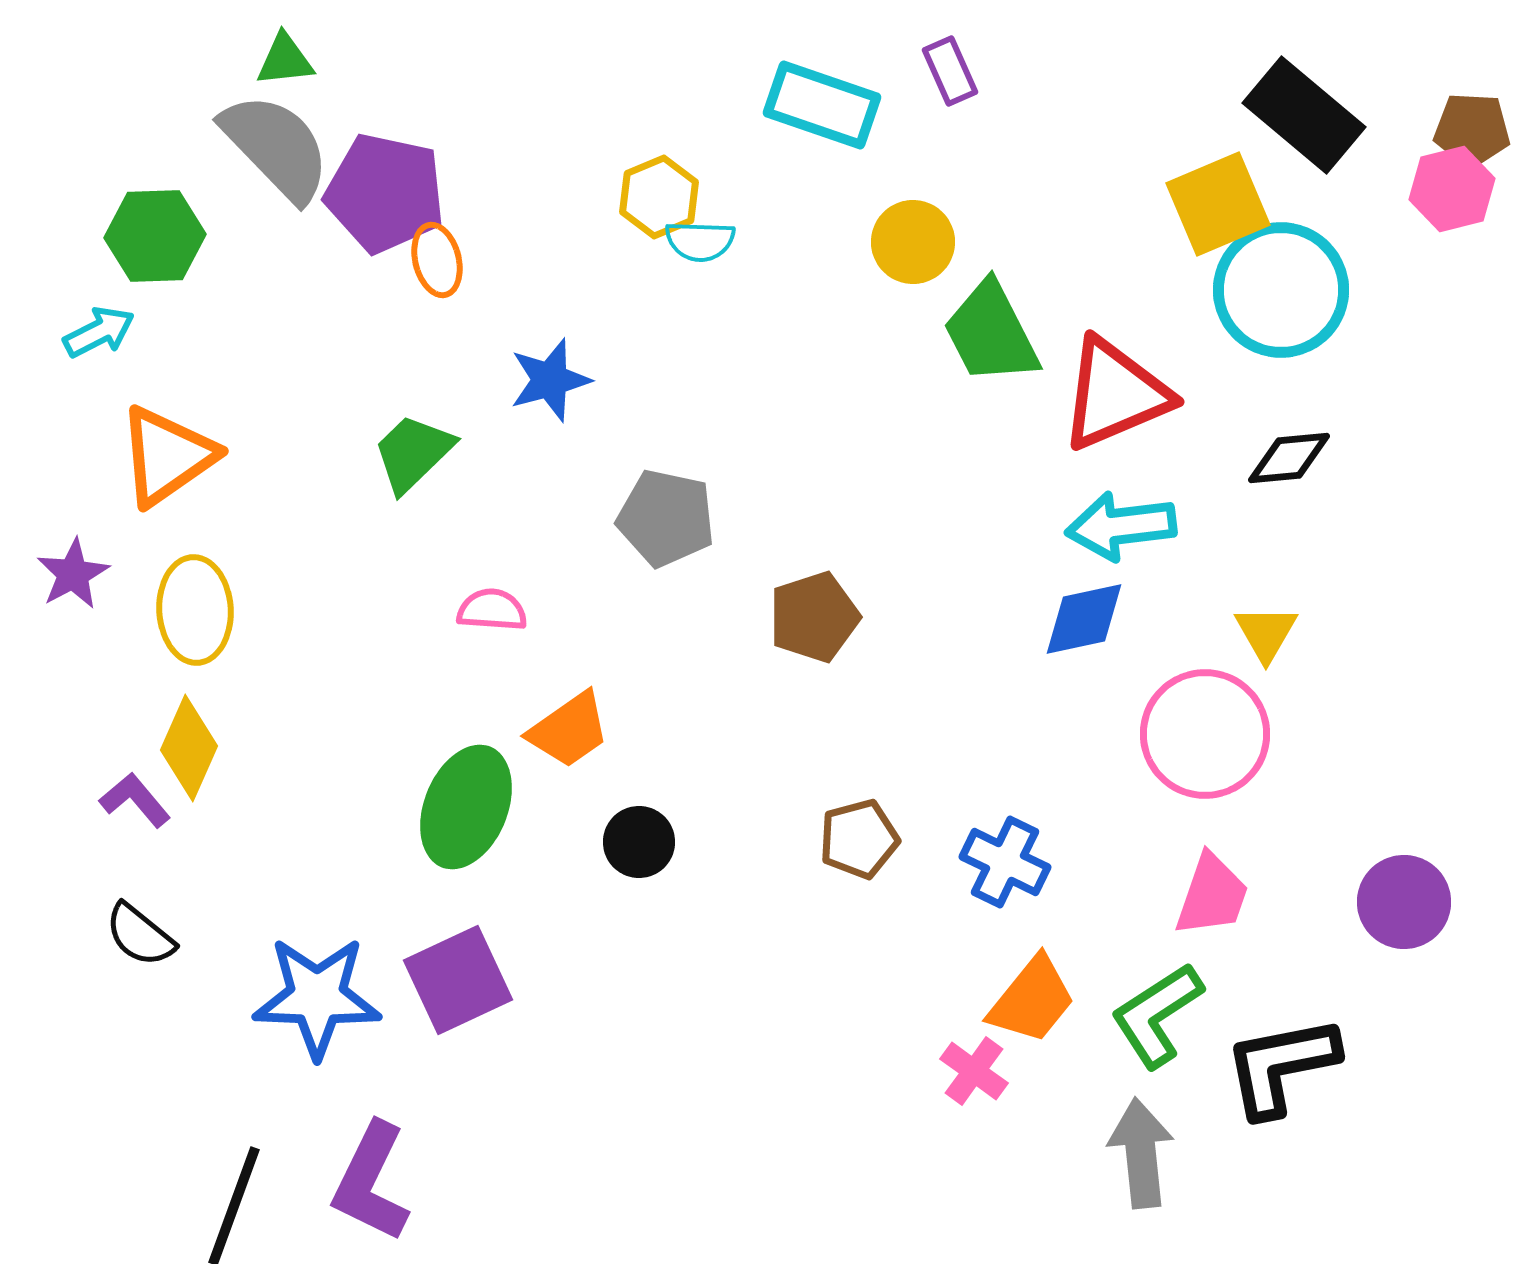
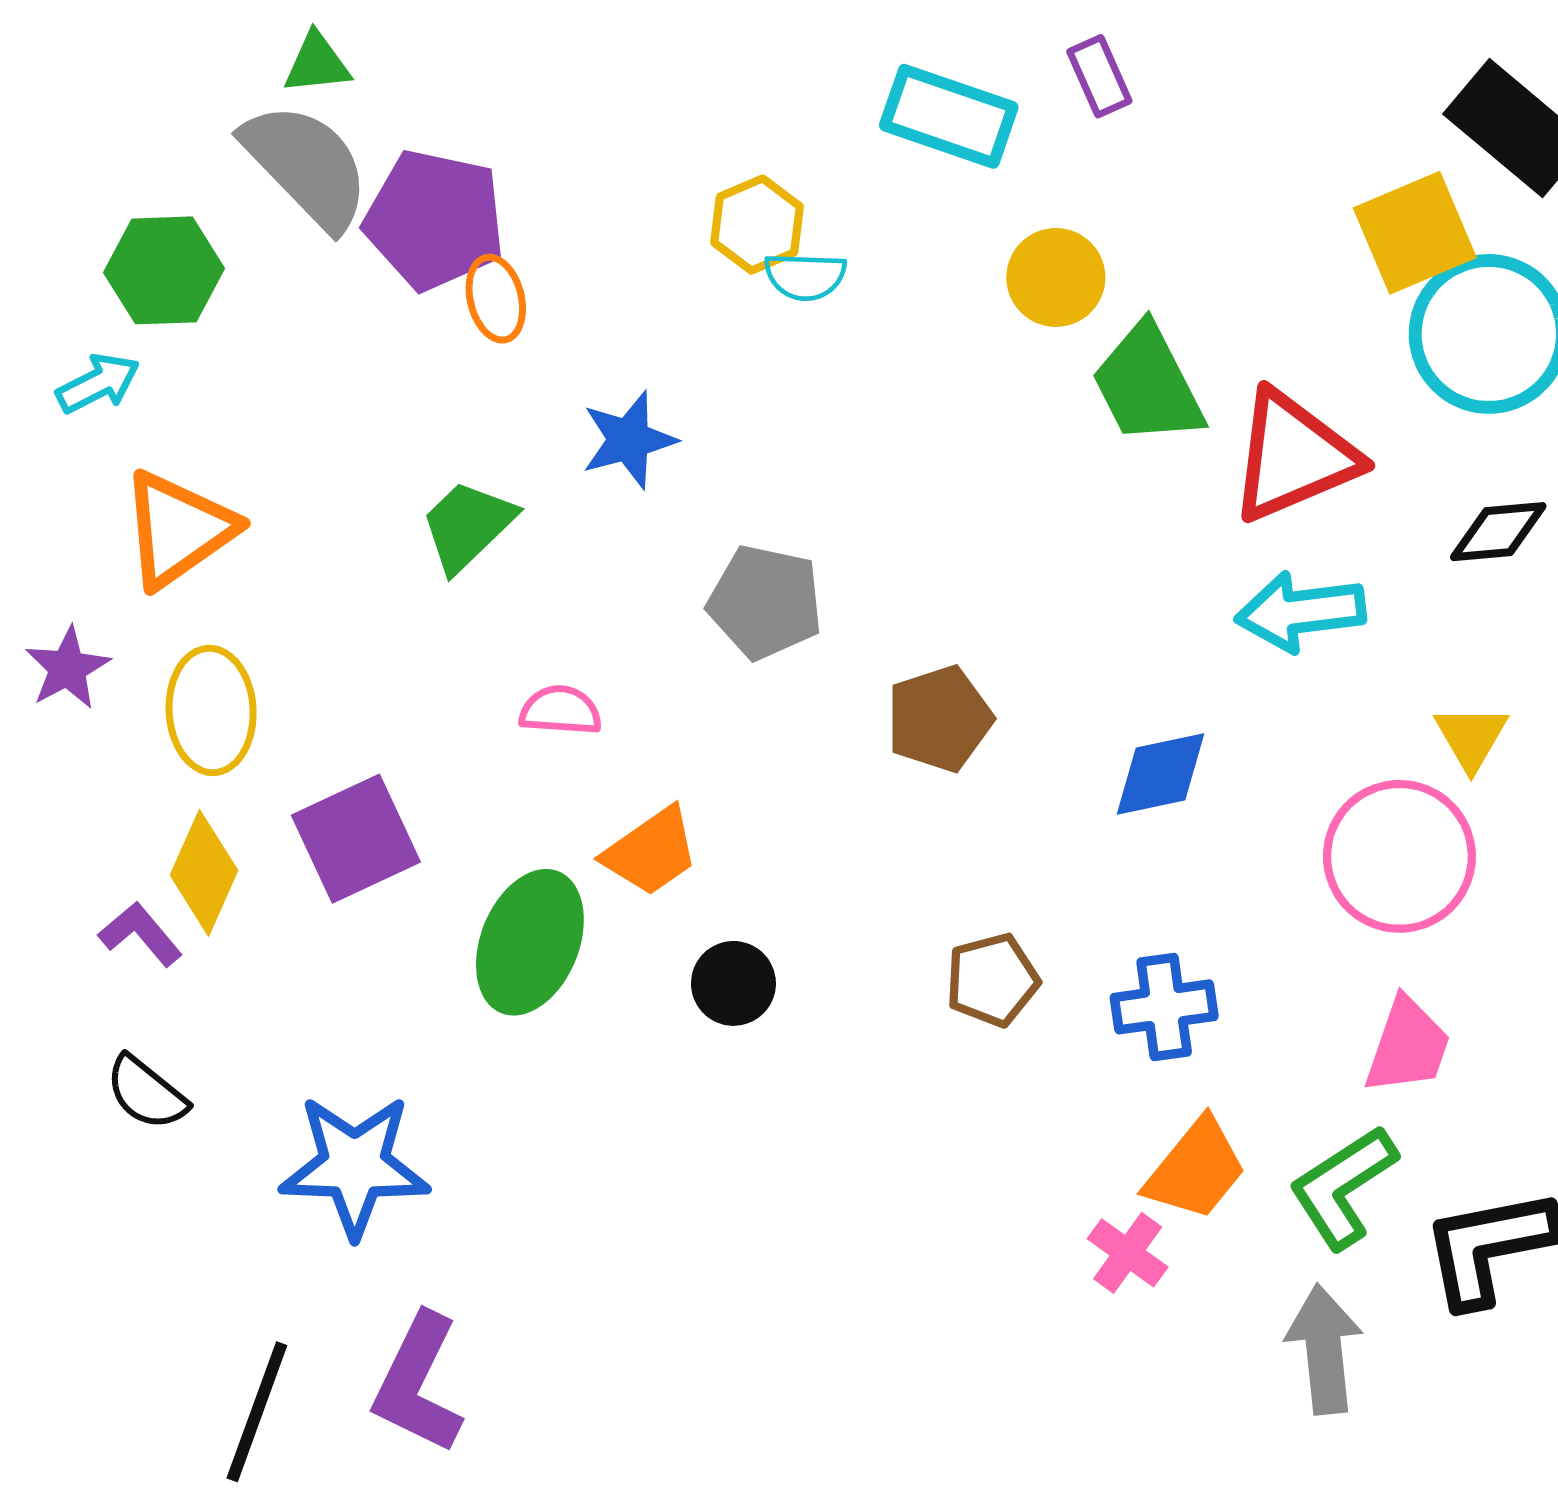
blue diamond: (1084, 619) -> (1161, 774), moved
blue cross: (1005, 862) -> (1164, 1007), turned -34
purple square: (458, 980) -> (356, 839), moved

